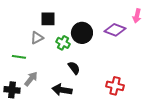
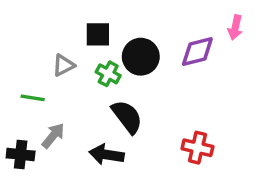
black square: (48, 19) -> (98, 34), moved
purple diamond: (115, 30) -> (197, 52), turned -35
black semicircle: (74, 68) -> (127, 117), size x1.5

